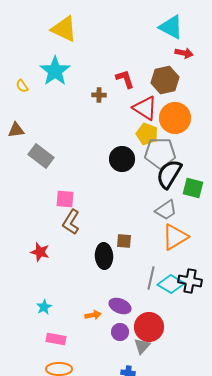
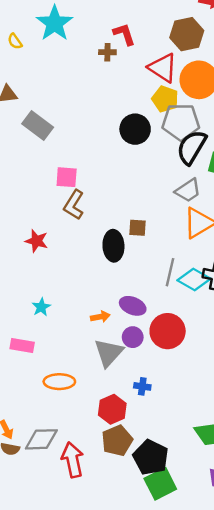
red L-shape: (125, 79) -> (124, 34), moved
pink rectangle: (56, 339) -> (22, 346), moved
gray triangle: (142, 346) -> (109, 353), moved, size x1.5

